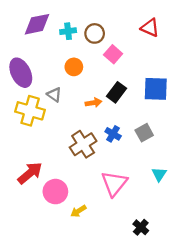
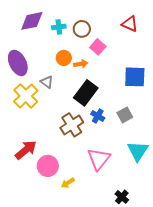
black rectangle: (117, 92) -> (86, 93), moved, size x1.4
orange arrow: (93, 103) -> (81, 64), moved
yellow cross: (30, 111) -> (26, 96), turned 30
cyan triangle: (159, 174) -> (138, 151), size x1.6

